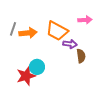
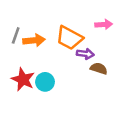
brown semicircle: (81, 56) -> (99, 68), turned -64
red star: (26, 76) -> (23, 79), moved, turned -30

